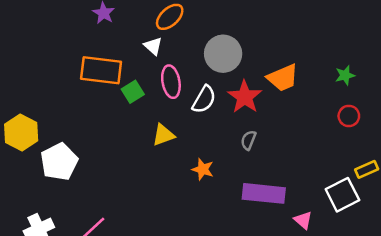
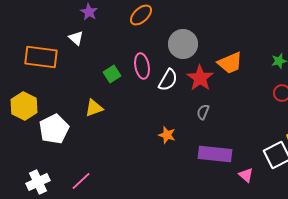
white triangle: (153, 46) -> (76, 38), moved
orange rectangle: (101, 70) -> (41, 57), moved
yellow triangle: (163, 135) -> (94, 108), moved

